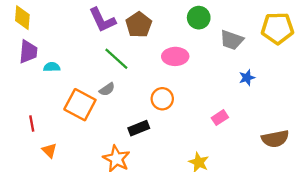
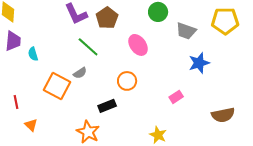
pink ellipse: (175, 56) -> (138, 45), turned 55
cyan semicircle: (52, 67) -> (33, 54), turned -104
blue star: (247, 78) -> (199, 63), size x1.5

